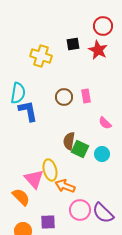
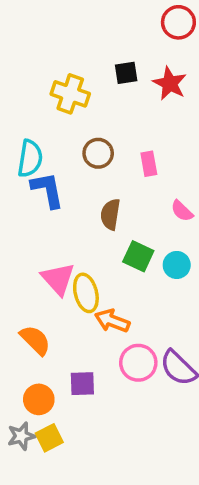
red circle: (103, 26) -> (178, 22), moved
brown circle: (64, 97) -> (98, 153), moved
brown semicircle: (69, 141) -> (110, 214), moved
pink triangle: (34, 179) -> (58, 279), moved

